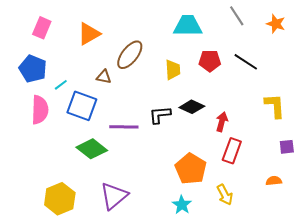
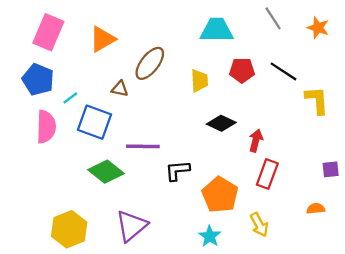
pink rectangle: (42, 28) -> (48, 32), size x1.4
yellow L-shape: (275, 106) -> (317, 100), moved
black L-shape: (160, 115) -> (177, 171), moved

